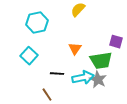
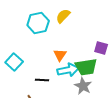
cyan hexagon: (37, 23) -> (38, 23), moved
cyan arrow: (83, 78) -> (68, 70), moved

